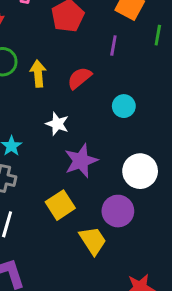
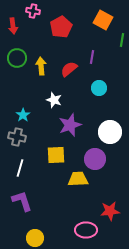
purple line: (113, 45) -> (92, 57), moved
yellow square: (60, 205) -> (56, 155), turned 30
yellow trapezoid: (93, 241) -> (78, 179), turned -60

